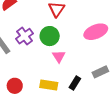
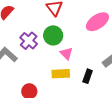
yellow rectangle: (49, 85) -> (61, 74), moved

